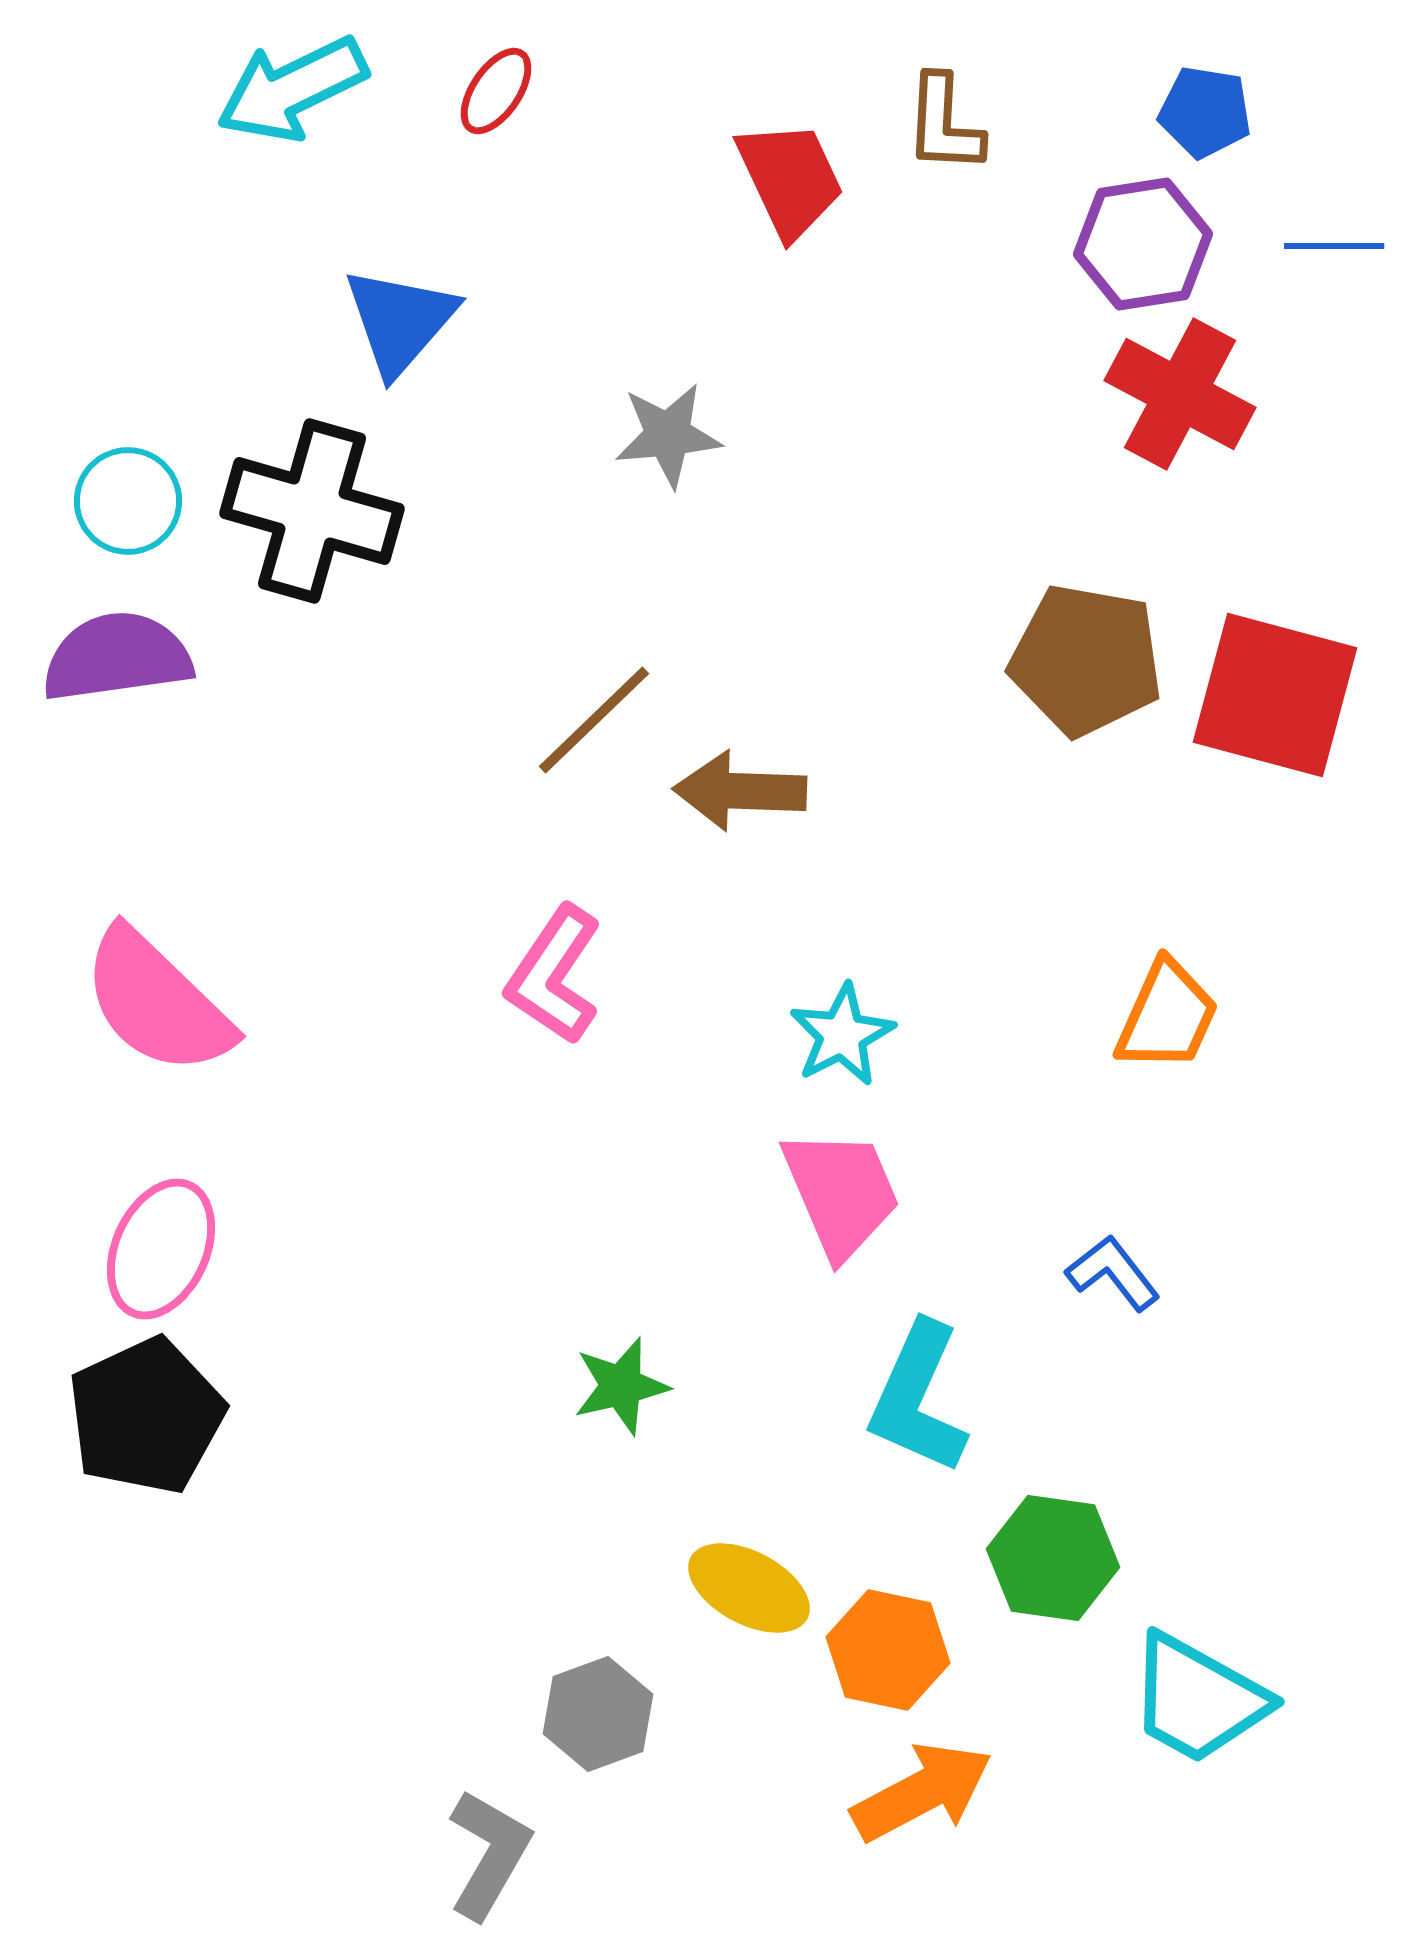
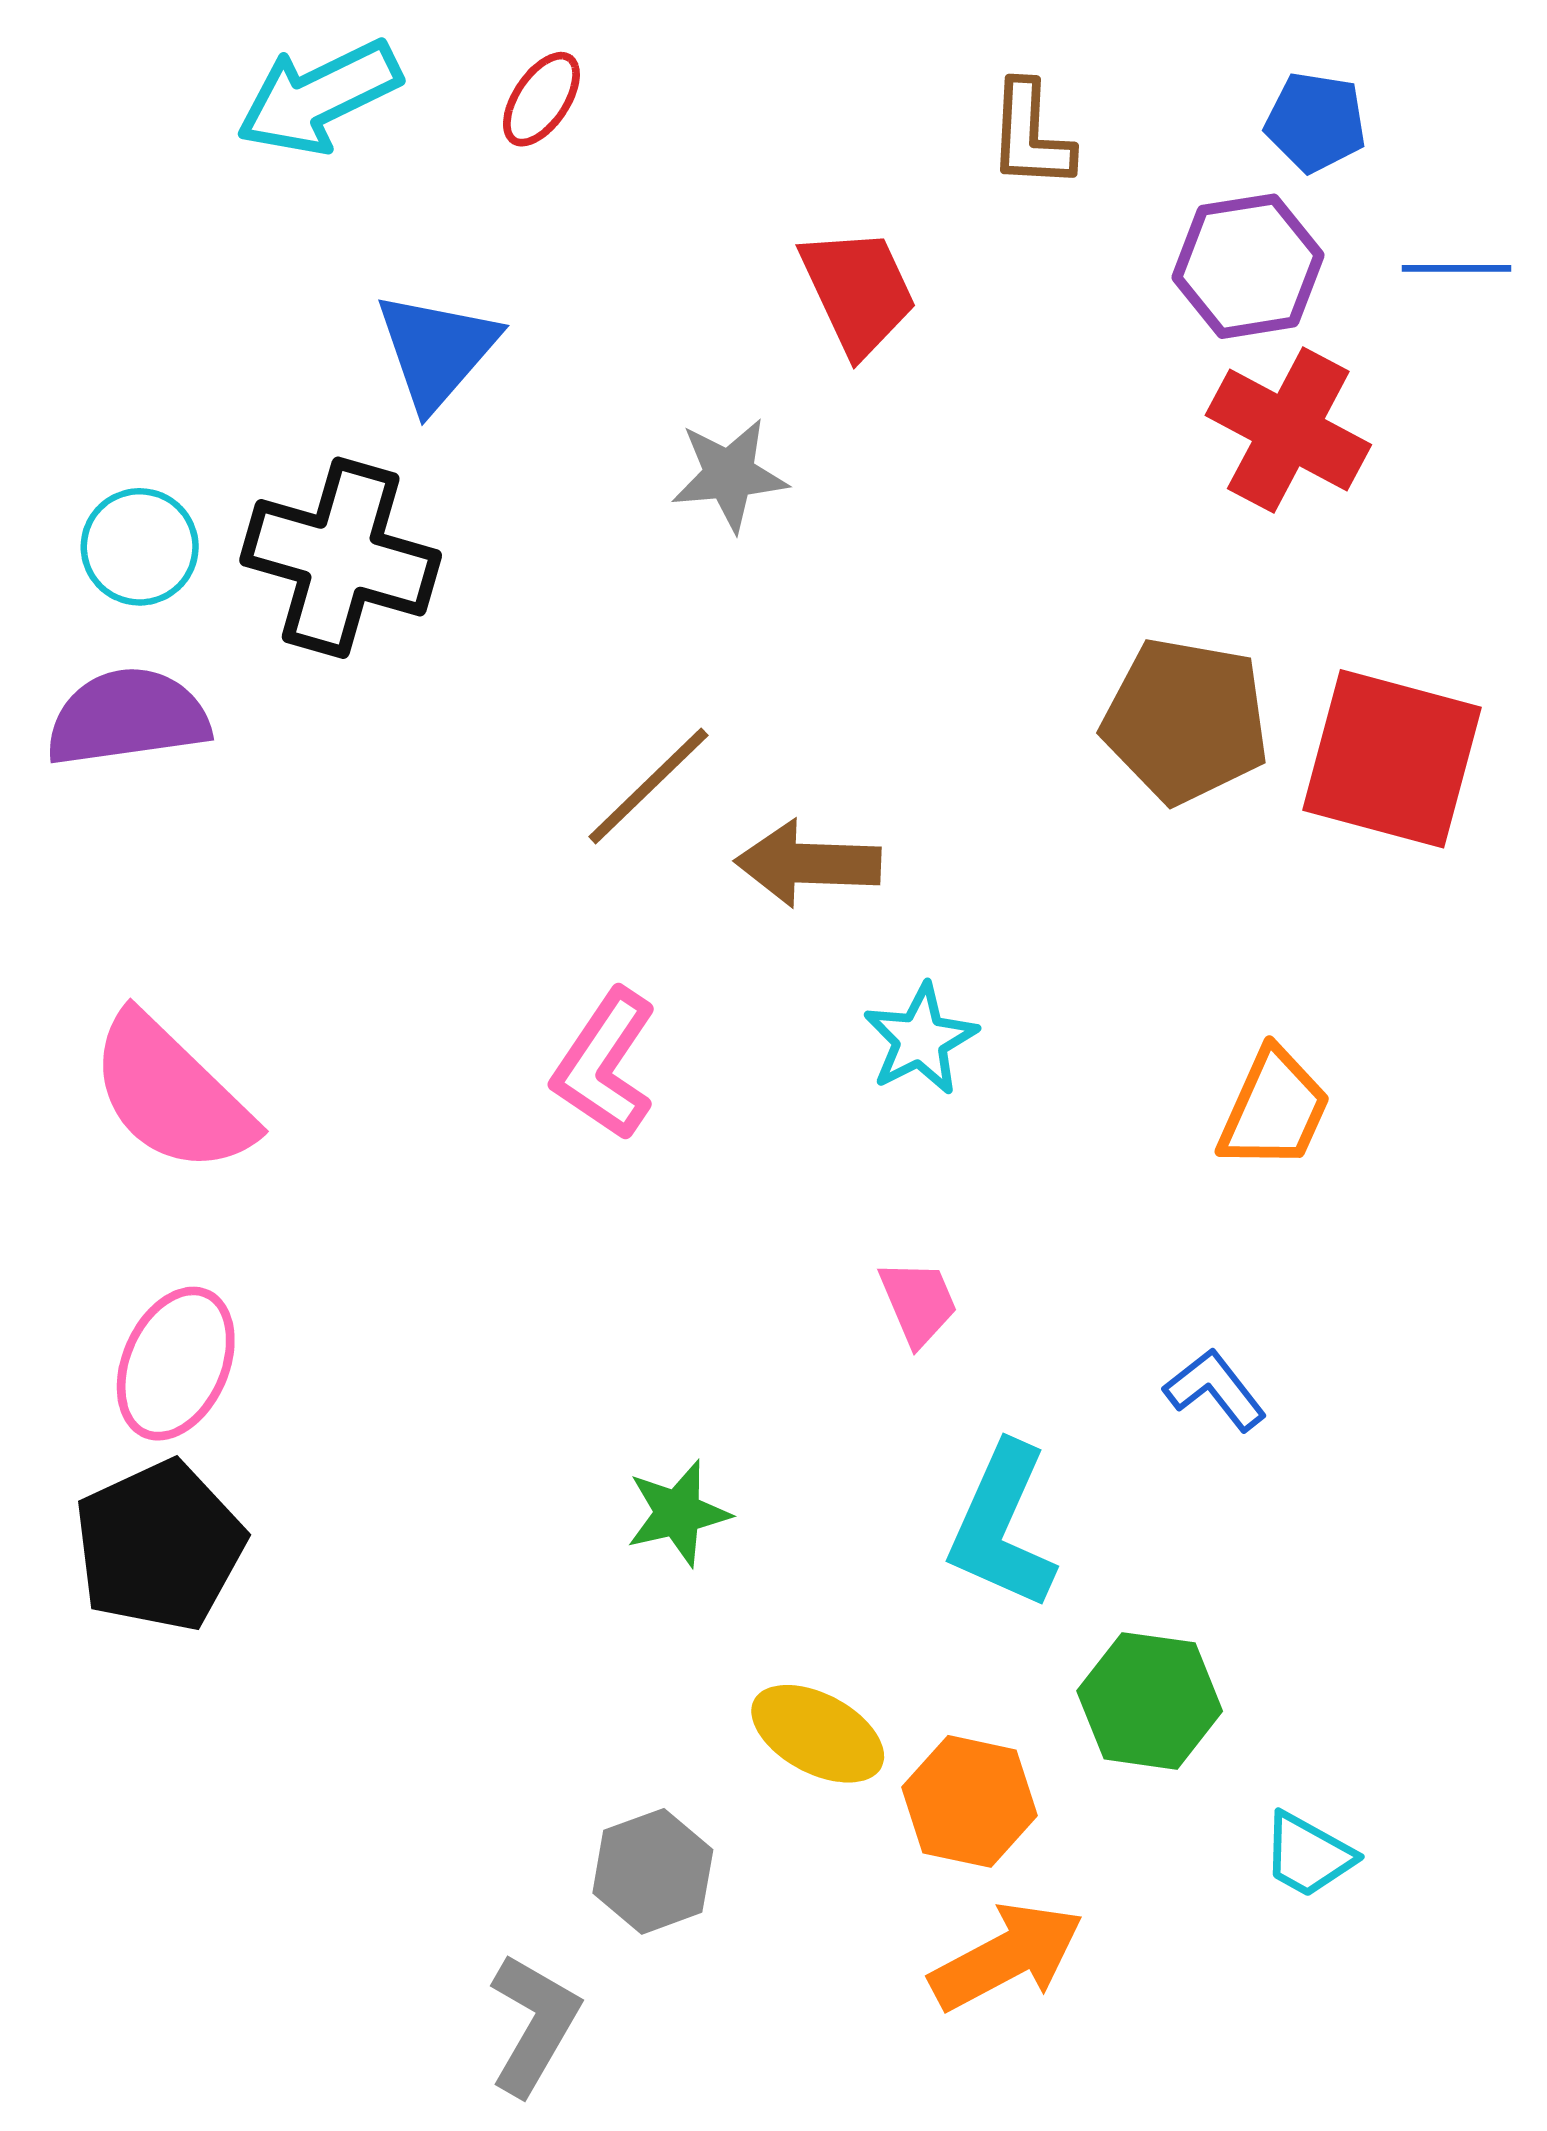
red trapezoid: (790, 179) -> (858, 291), moved
cyan star: (842, 1035) -> (920, 1039), moved
pink trapezoid: (841, 1193) -> (918, 1302), size x0.6
cyan trapezoid: (1198, 1699) -> (1308, 1855), size x0.6

